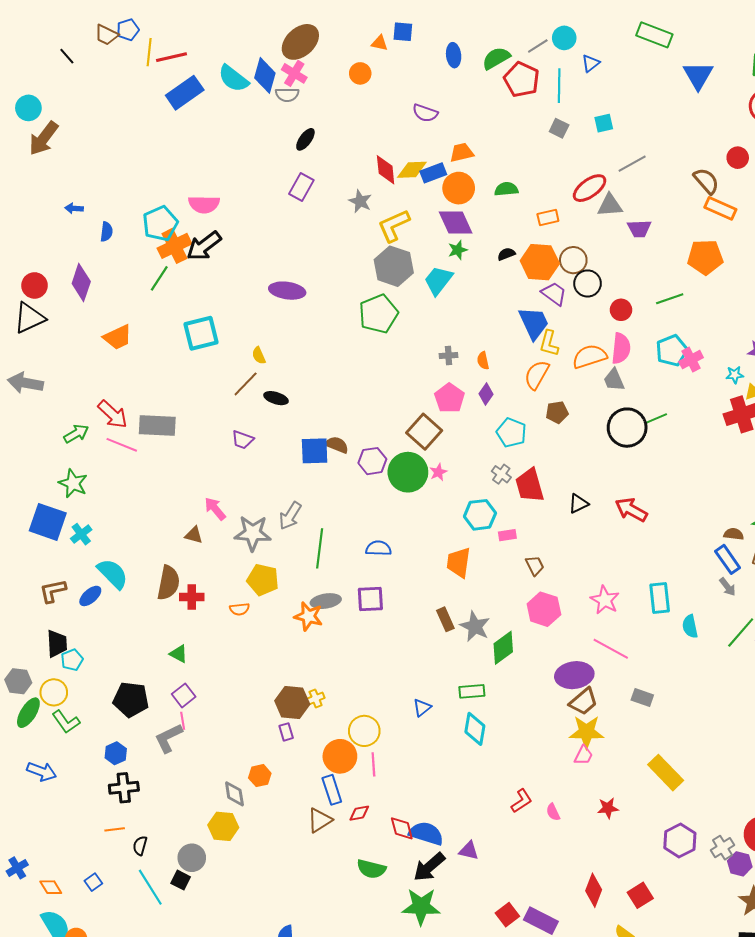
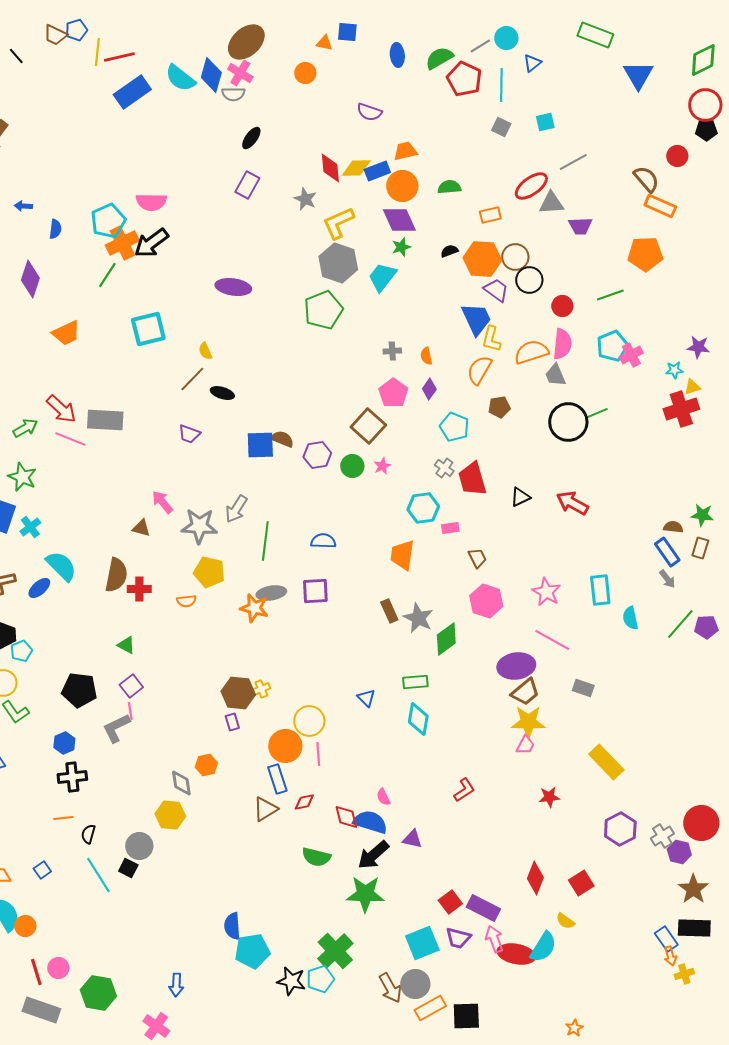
green circle: (408, 472) -> (352, 466), size x0.6
blue triangle: (422, 708) -> (366, 698), turned -36
pink semicircle: (553, 812) -> (383, 797), moved

